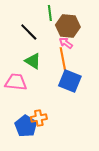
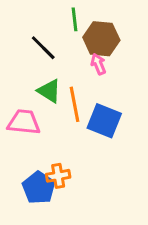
pink arrow: (66, 43) -> (98, 64), turned 32
orange line: (63, 59) -> (75, 104), moved

